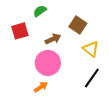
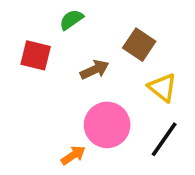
red square: (20, 31) -> (36, 55), turned 30
pink circle: (48, 63) -> (107, 125), moved

